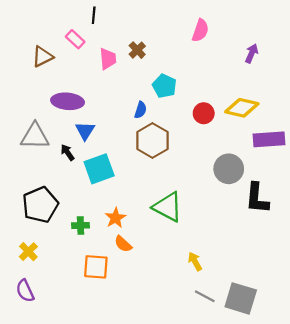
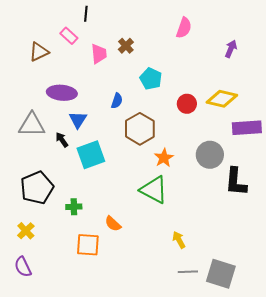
blue semicircle: (140, 110) -> (117, 101), moved
orange star: (115, 218) -> (164, 158), moved
gray line: (205, 296) -> (188, 272), turned -30

